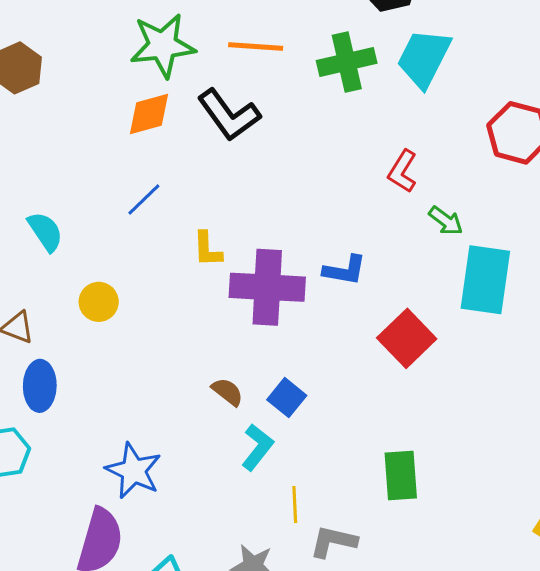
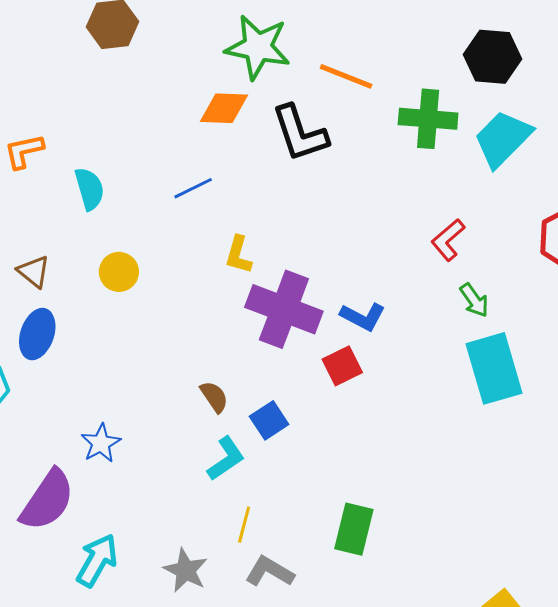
cyan rectangle: (485, 280) -> (494, 368), turned -42
red square: (407, 338) -> (342, 366), moved, size x0.7
blue star: (133, 471) -> (101, 443), size x0.7

